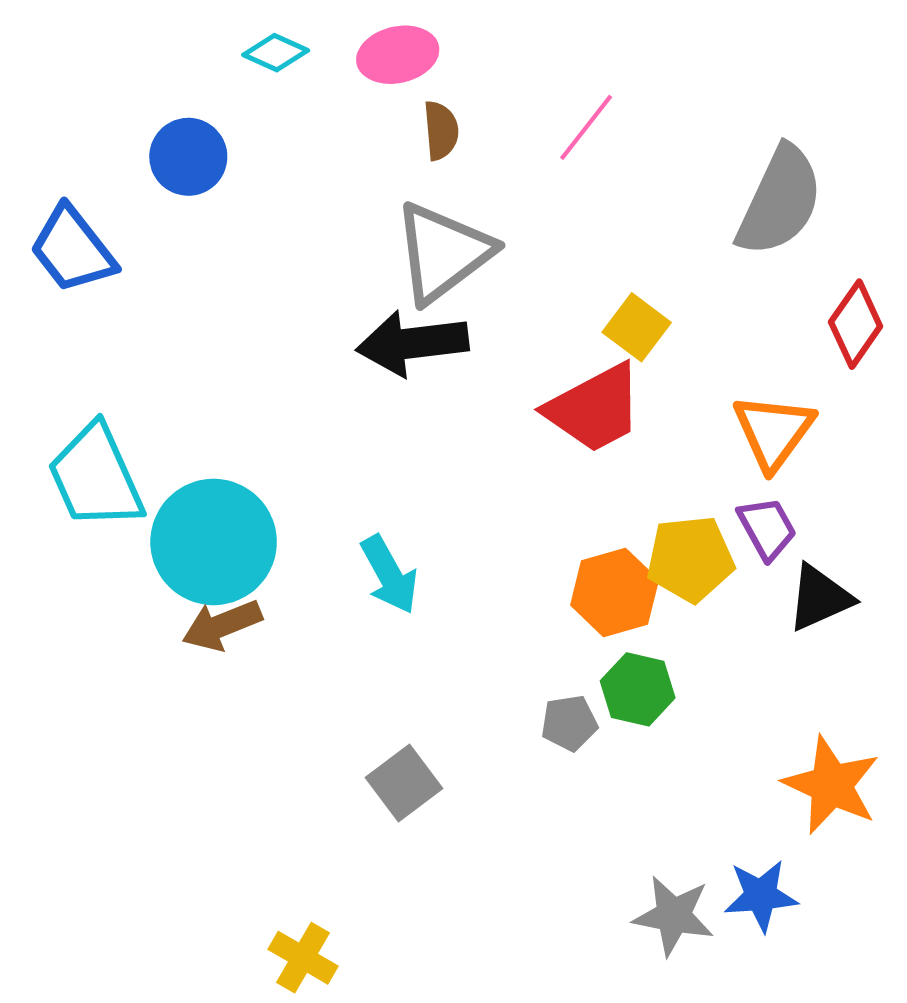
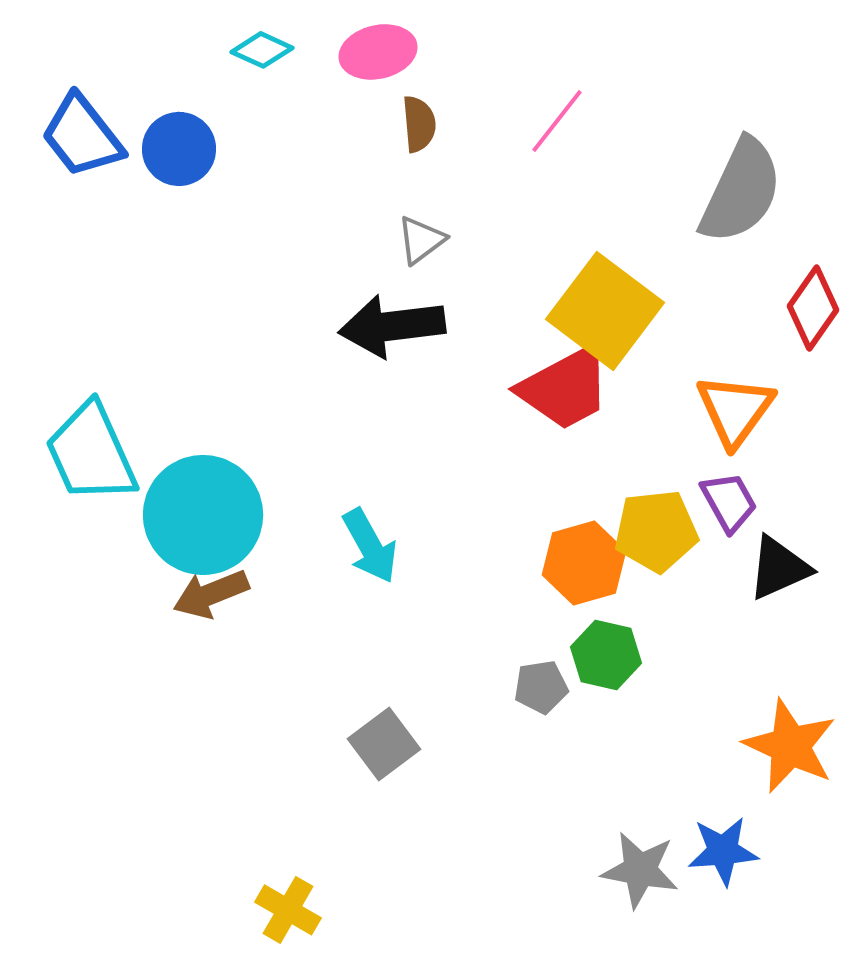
blue trapezoid: (73, 249) -> (82, 136), moved
gray triangle: (443, 253) -> (421, 240), size x0.5
yellow square: (637, 327) -> (605, 311), size x1.8

